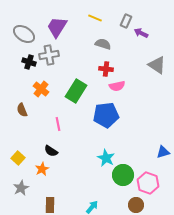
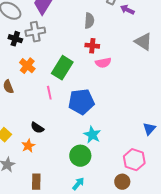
gray semicircle: (103, 44) -> (89, 21), turned 77
blue pentagon: (106, 115) -> (81, 102), moved
pink line: (58, 124) -> (49, 93), moved
blue triangle: (163, 152) -> (149, 129), turned -32
green circle: (123, 175) -> (80, 156), moved

